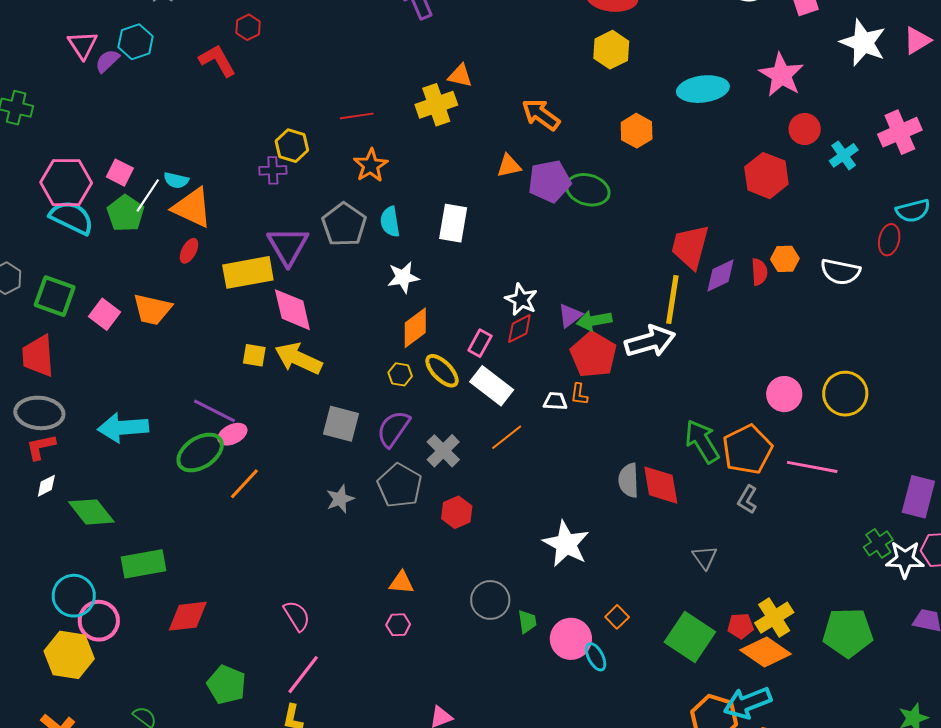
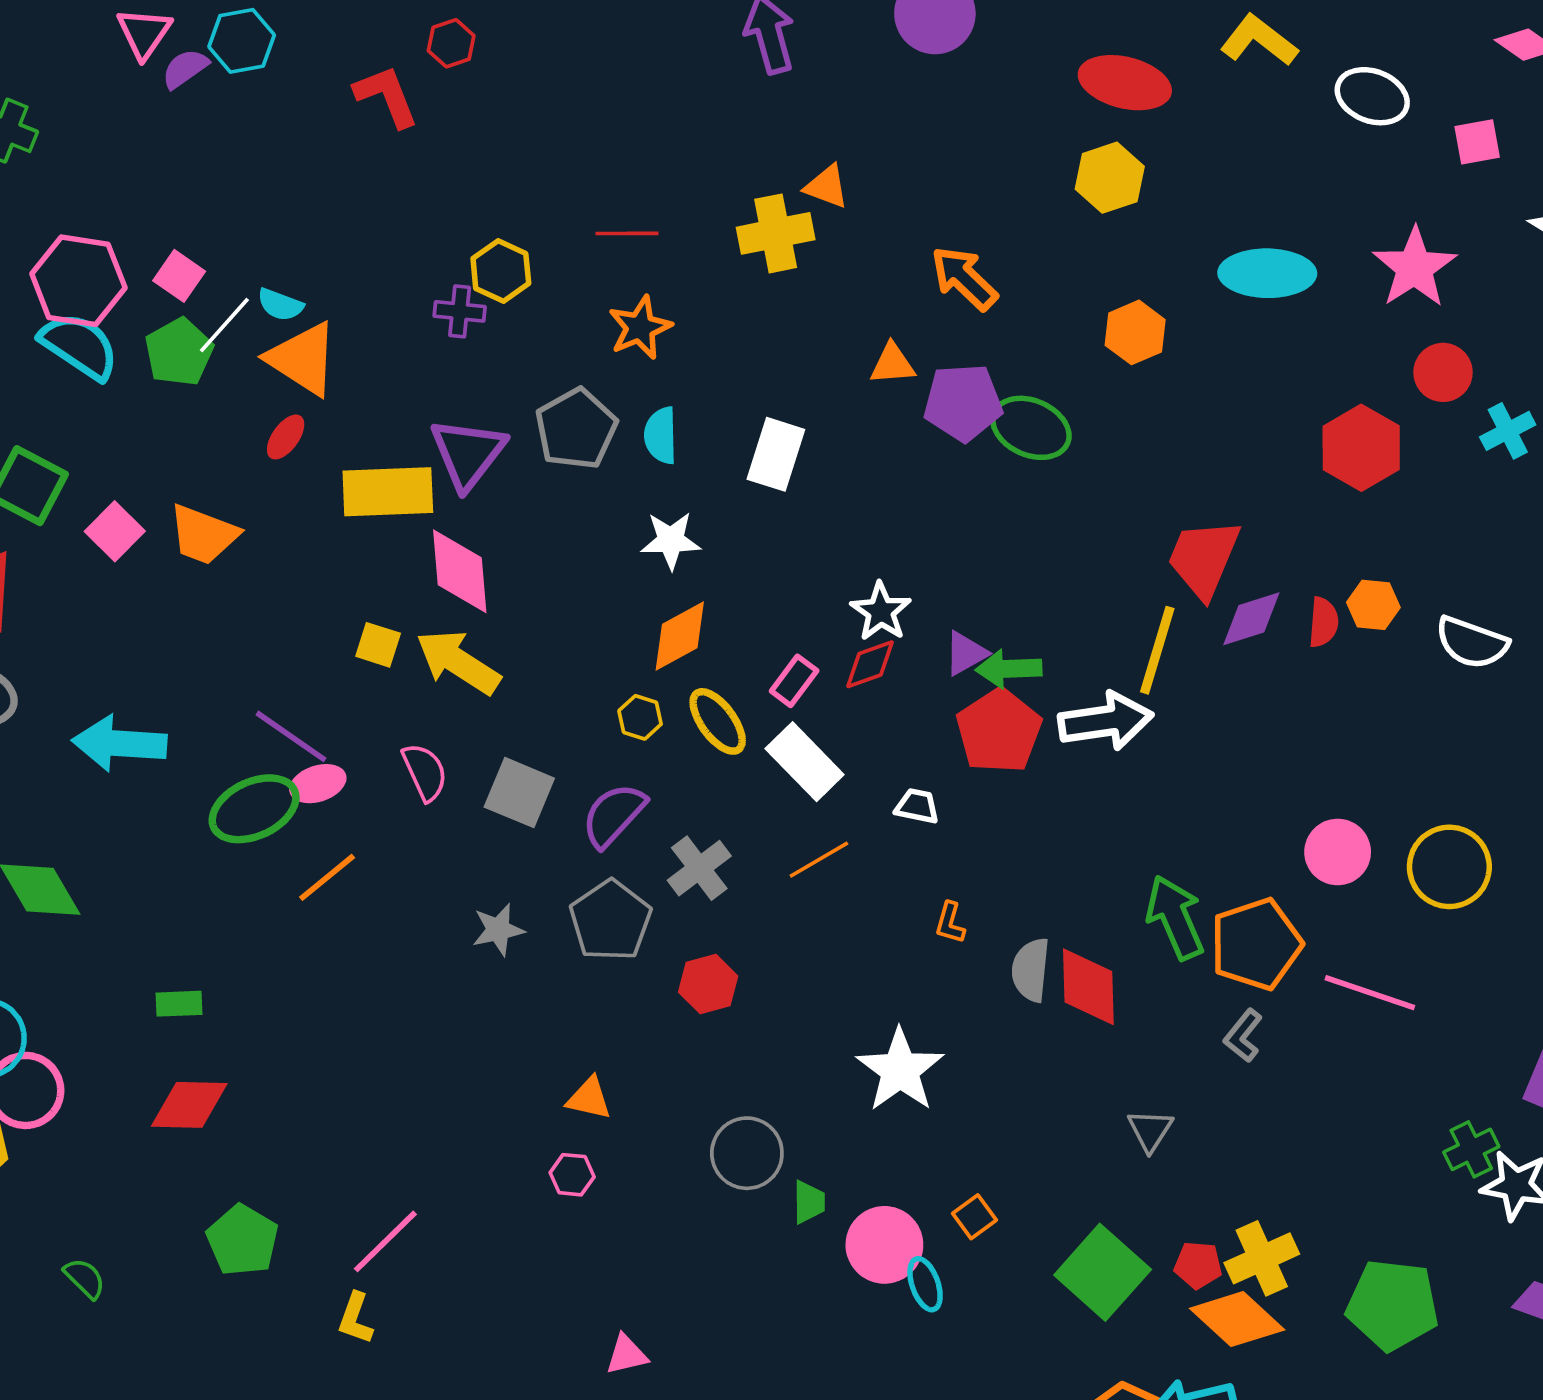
orange L-shape: (579, 394) -> (950, 923), moved
green rectangle: (144, 564) -> (179, 1004), moved, size x0.6
pink semicircle: (297, 616) -> (425, 772), moved

